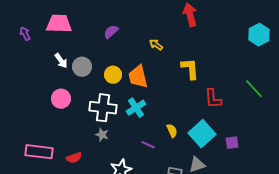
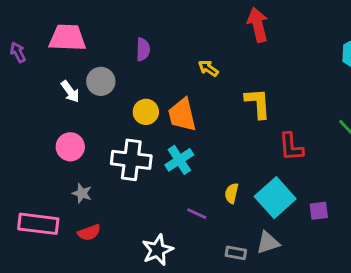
purple semicircle: (111, 32) -> (143, 49), turned 133
gray circle: (82, 67) -> (101, 81), moved
yellow semicircle: (172, 131) -> (232, 193), turned -144
gray star: (102, 135) -> (82, 193), moved

